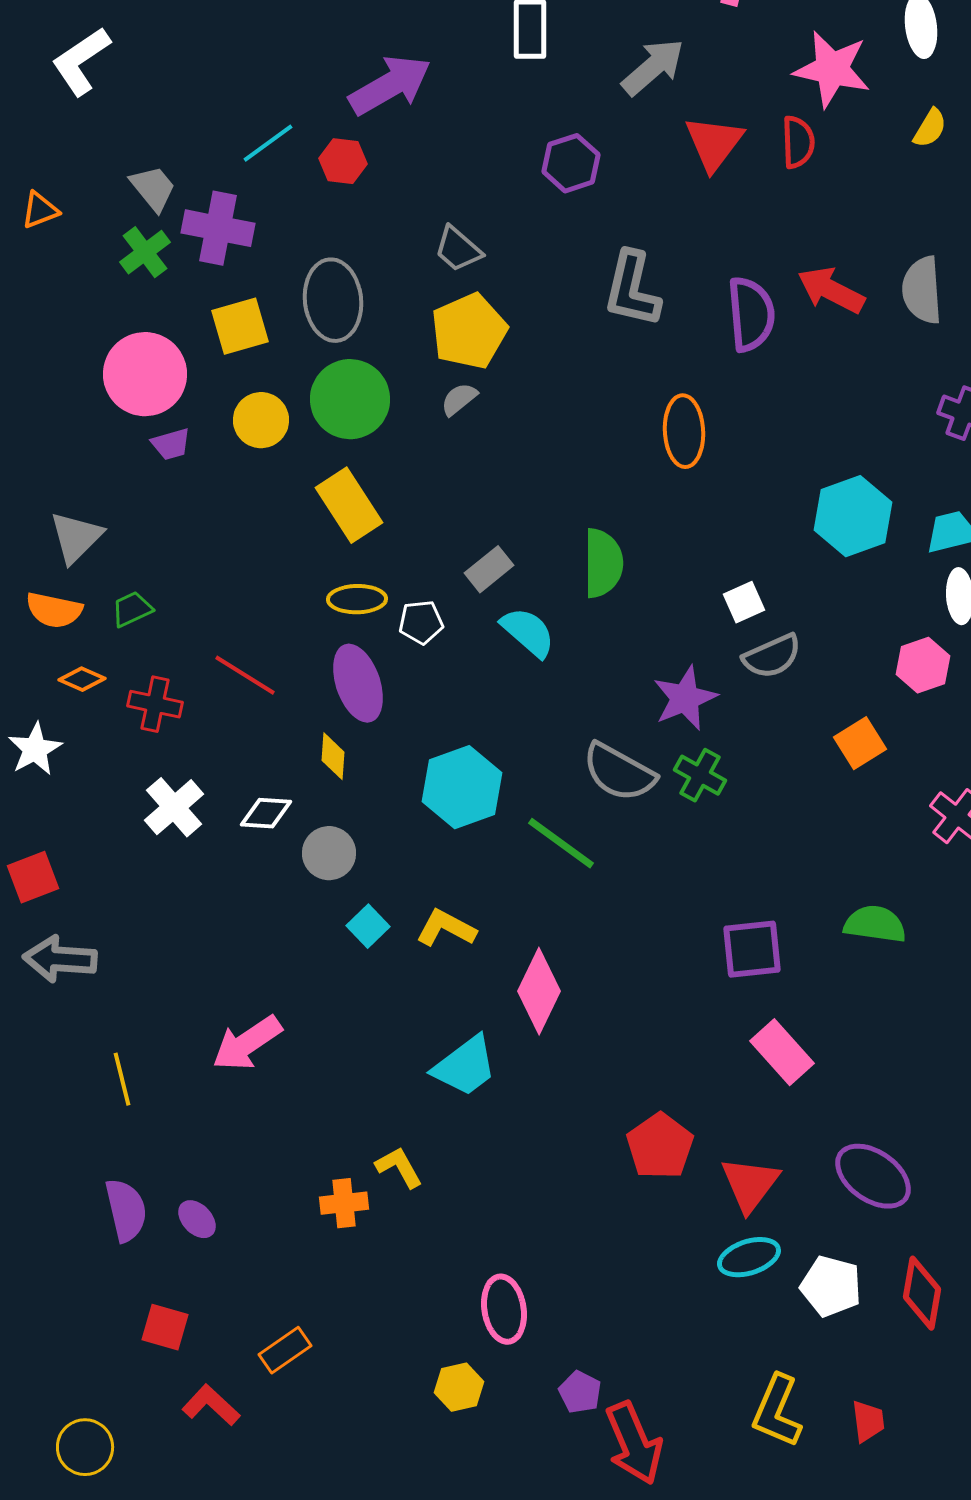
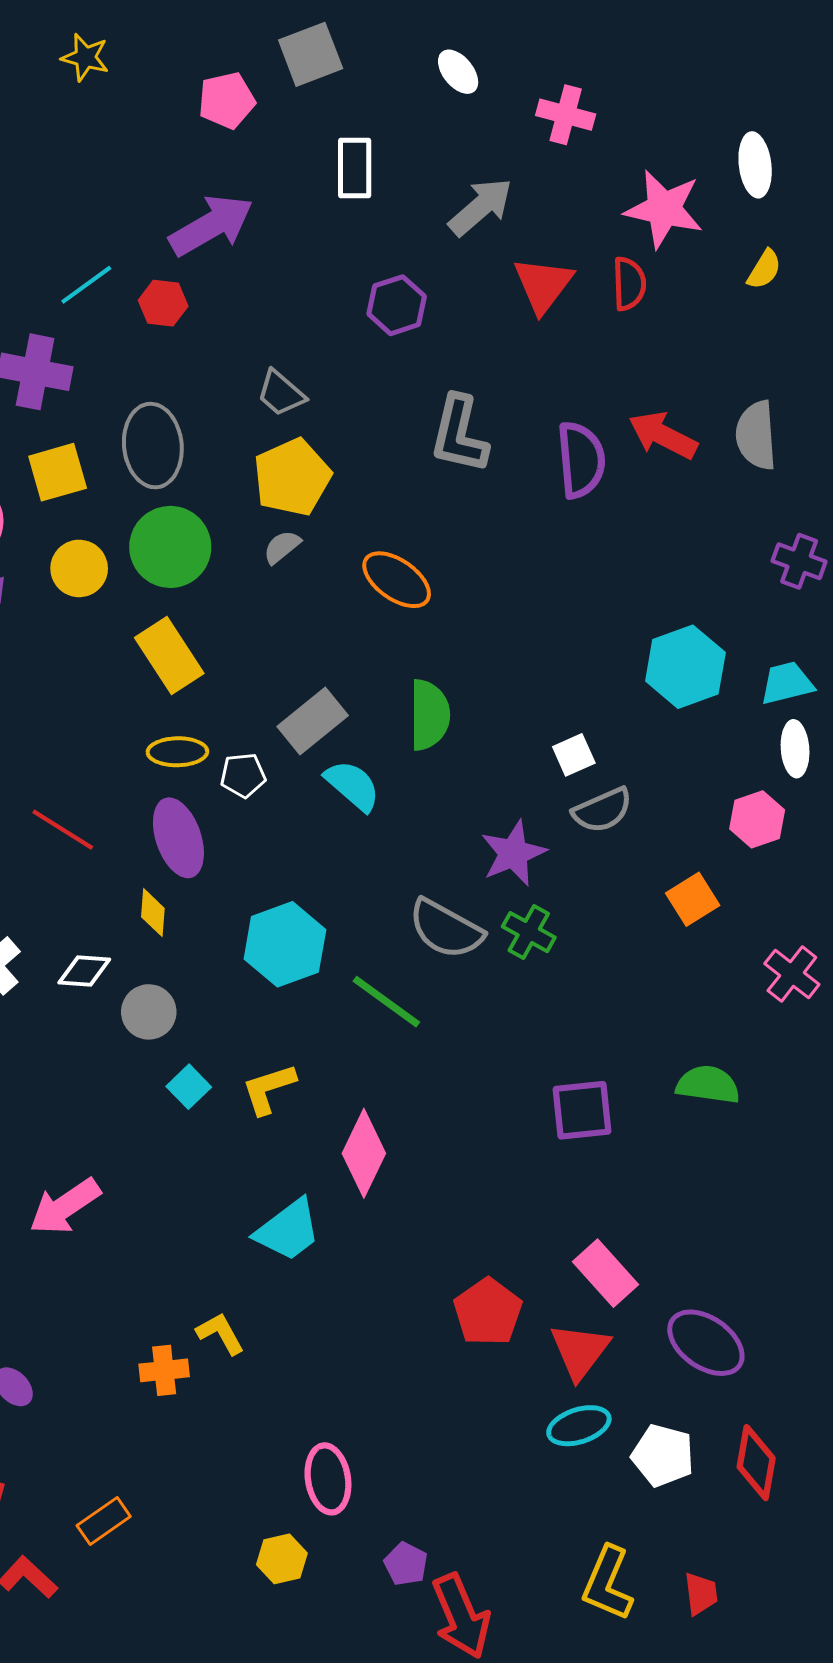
orange ellipse: (684, 431) -> (397, 580), moved, turned -52
gray rectangle: (489, 569) -> (313, 721), size x1.4
yellow L-shape: (446, 928) -> (269, 1089), turned -46
pink rectangle: (782, 1052) -> (606, 1273), moved

